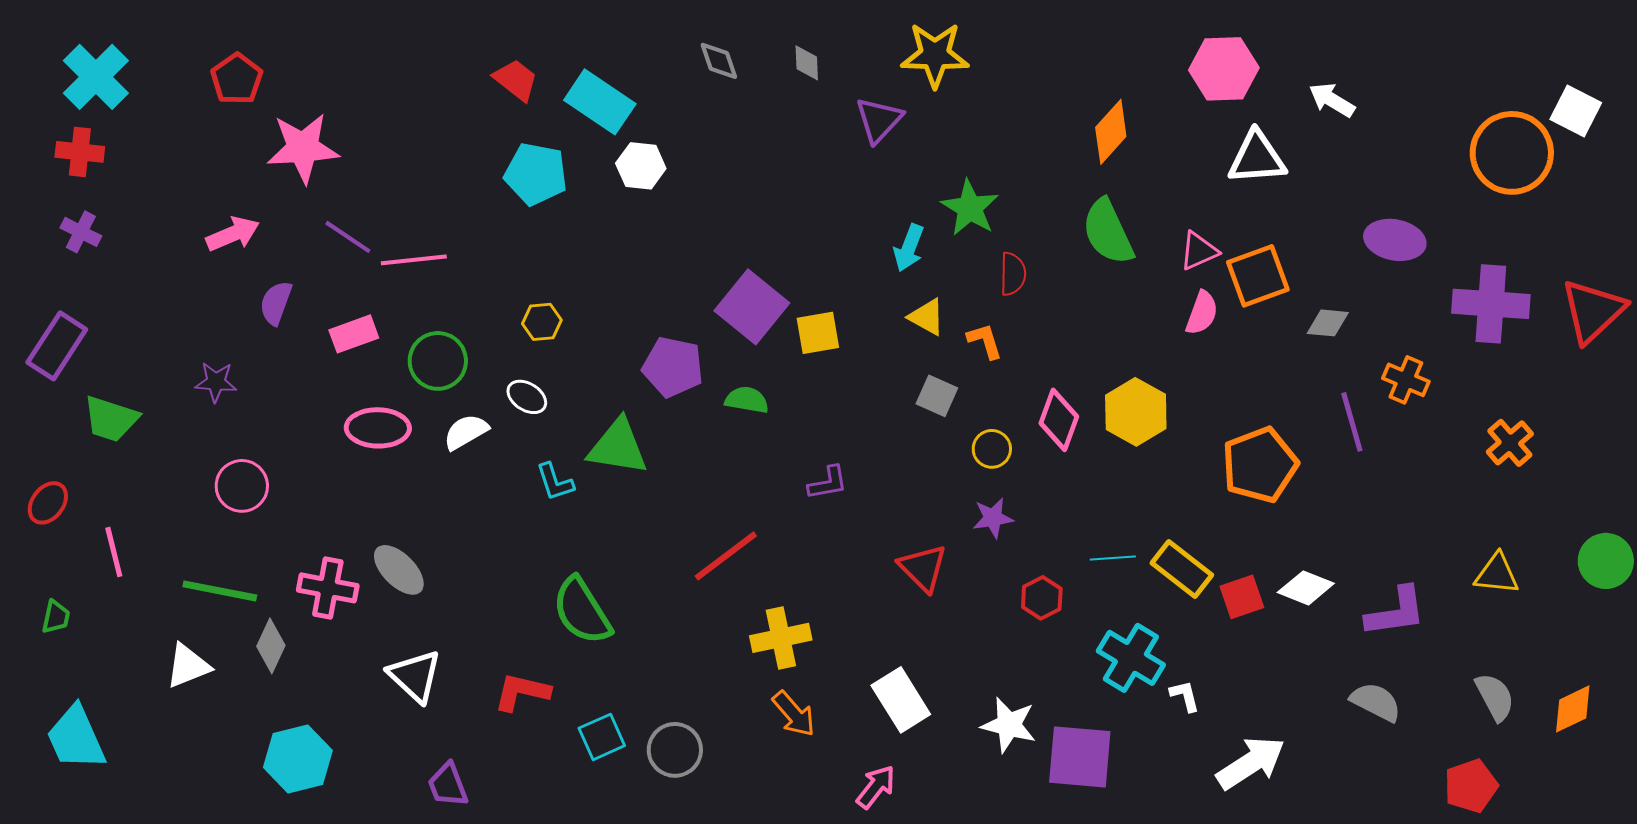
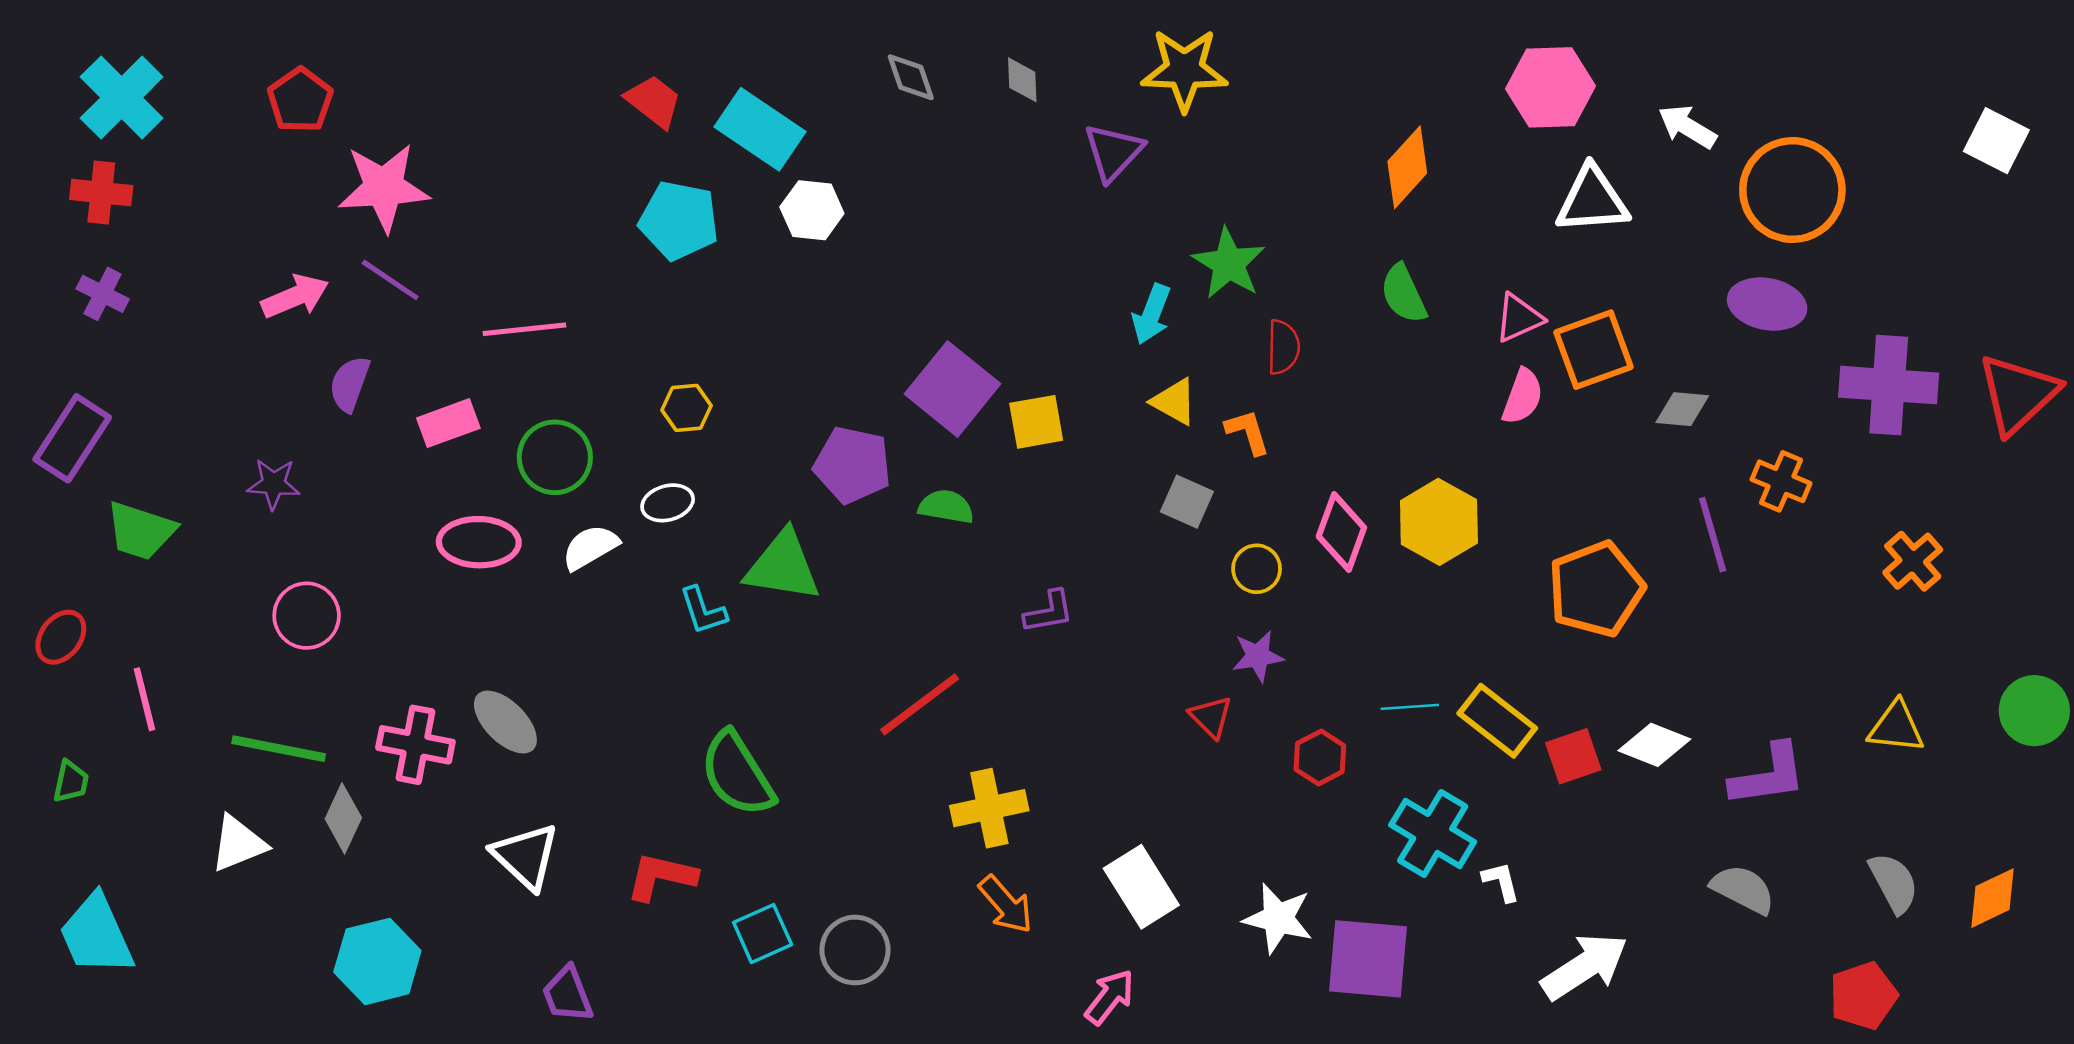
orange circle: (1512, 153) -> (1792, 190), moved
green semicircle: (1108, 232) -> (1404, 294), size x0.7
purple line: (348, 237) -> (390, 280), moved
white ellipse: (527, 397) -> (668, 503), turned -48
red triangle: (923, 568) -> (1211, 717), moved, size x0.7

